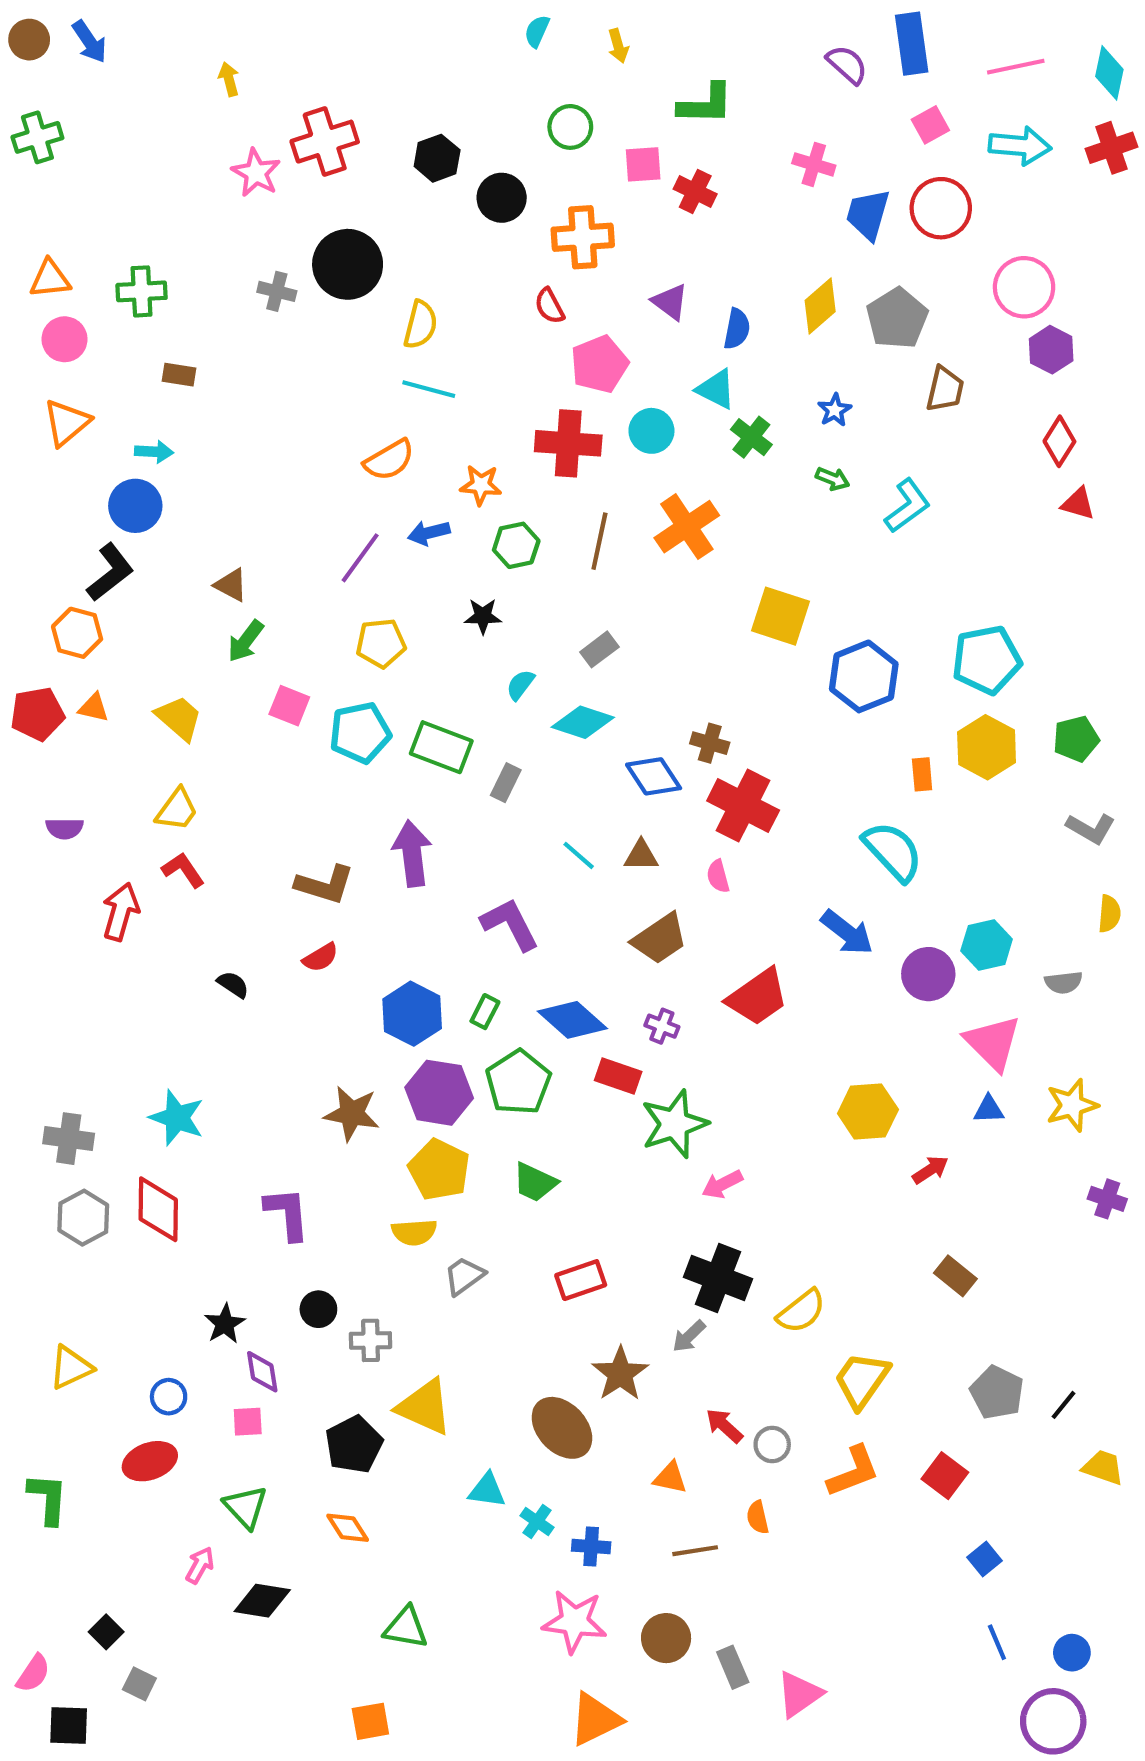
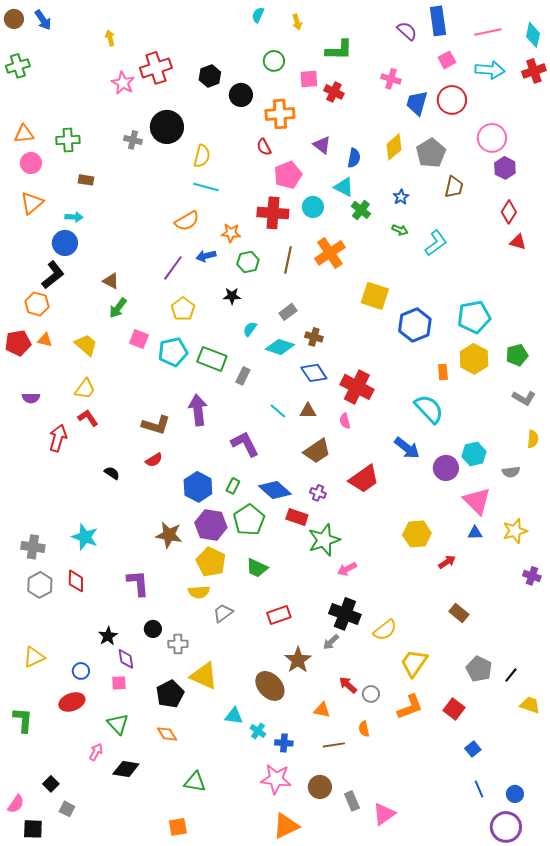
yellow pentagon: (381, 643) -> (183, 309), turned -30
brown cross: (710, 743) -> (314, 337), moved
red diamond: (158, 1209) -> (76, 581), size x0.7

